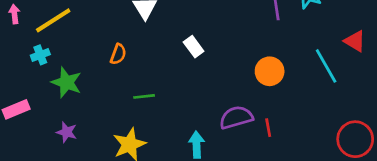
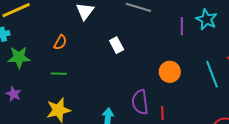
green star: (66, 82) -> (19, 57), turned -30
green line: (144, 96) -> (59, 74), moved
purple semicircle: (236, 117) -> (140, 102), turned -90

